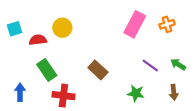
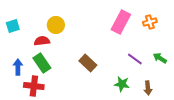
red semicircle: (38, 40) -> (42, 41), moved
blue arrow: (20, 92) -> (18, 67), moved
brown arrow: (174, 92) -> (148, 88), moved
red cross: (63, 96) -> (34, 86), moved

